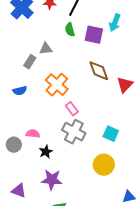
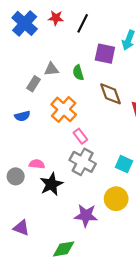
green semicircle: (70, 30) -> (78, 73), moved
black star: (46, 152) -> (51, 184), size x1.5
purple star: (52, 180) -> (86, 215), moved

